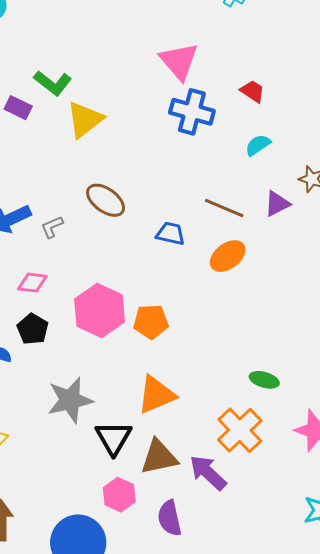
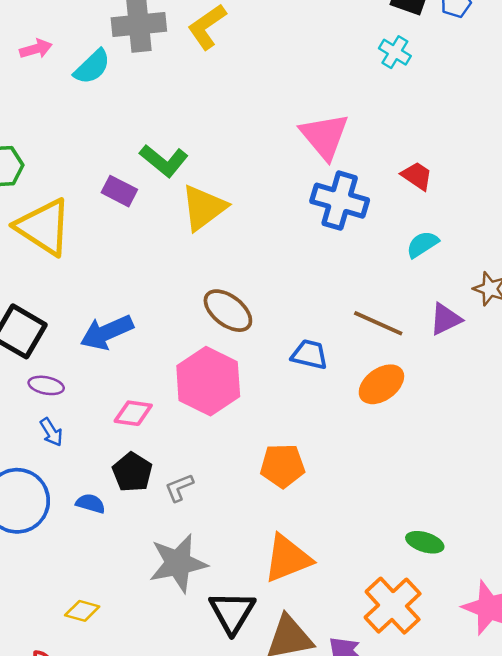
gray L-shape: (52, 227) -> (179, 488), moved
pink hexagon: (100, 310) -> (208, 381), moved

